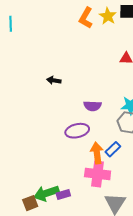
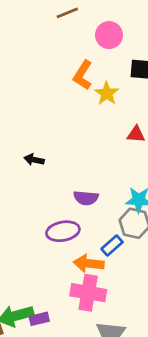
yellow star: (108, 16) -> (107, 93), moved
blue rectangle: (113, 149) -> (112, 246), moved
orange arrow: (97, 153) -> (89, 263), turned -80

